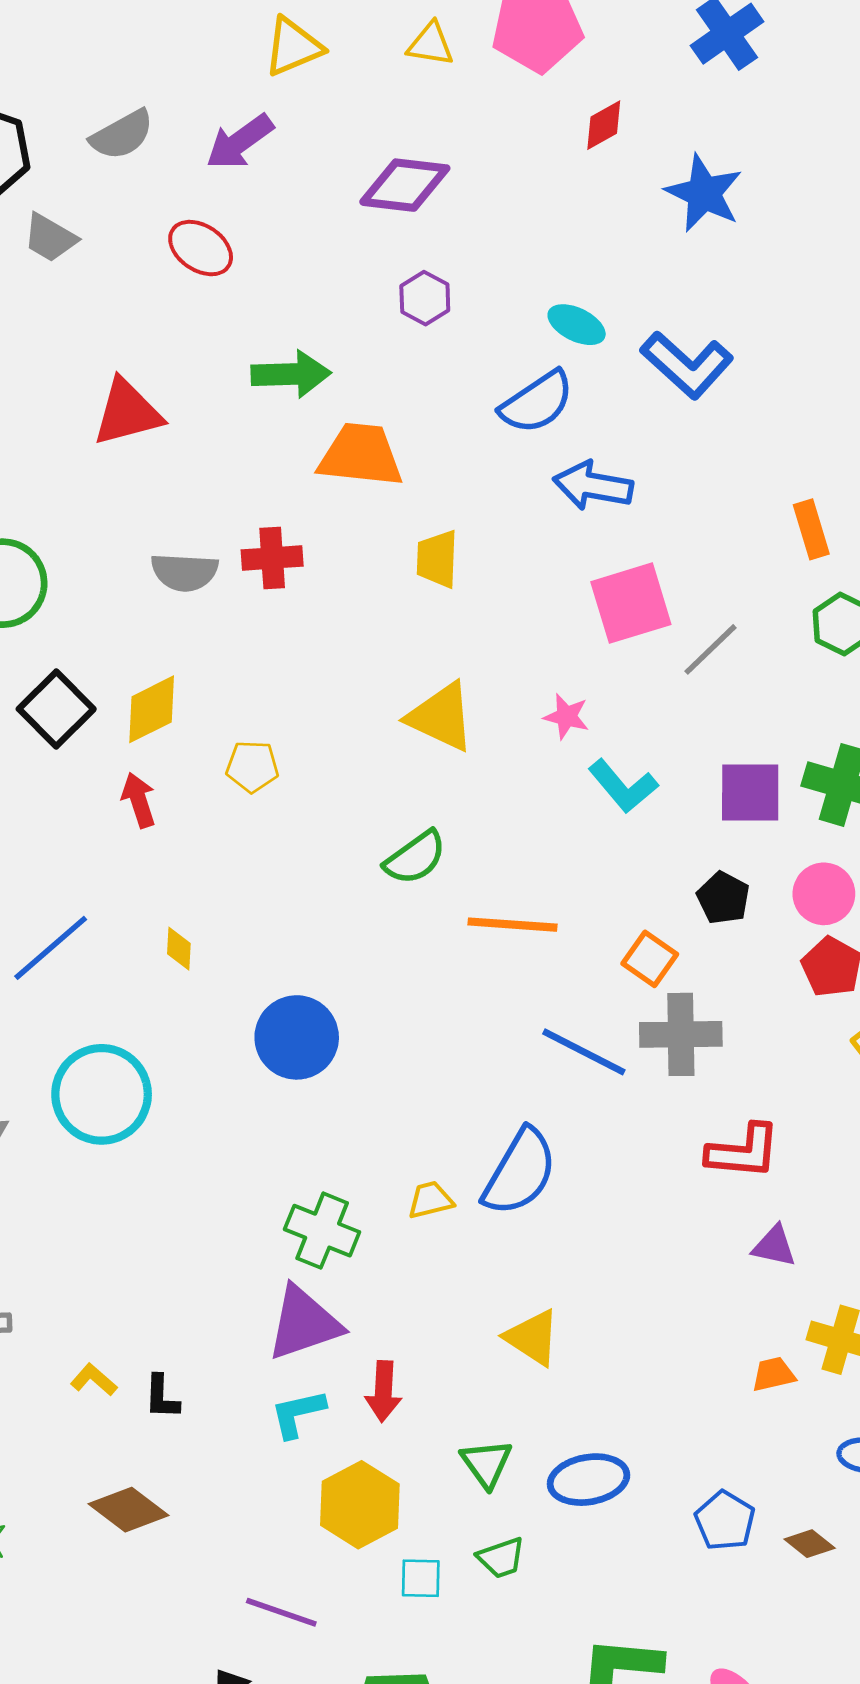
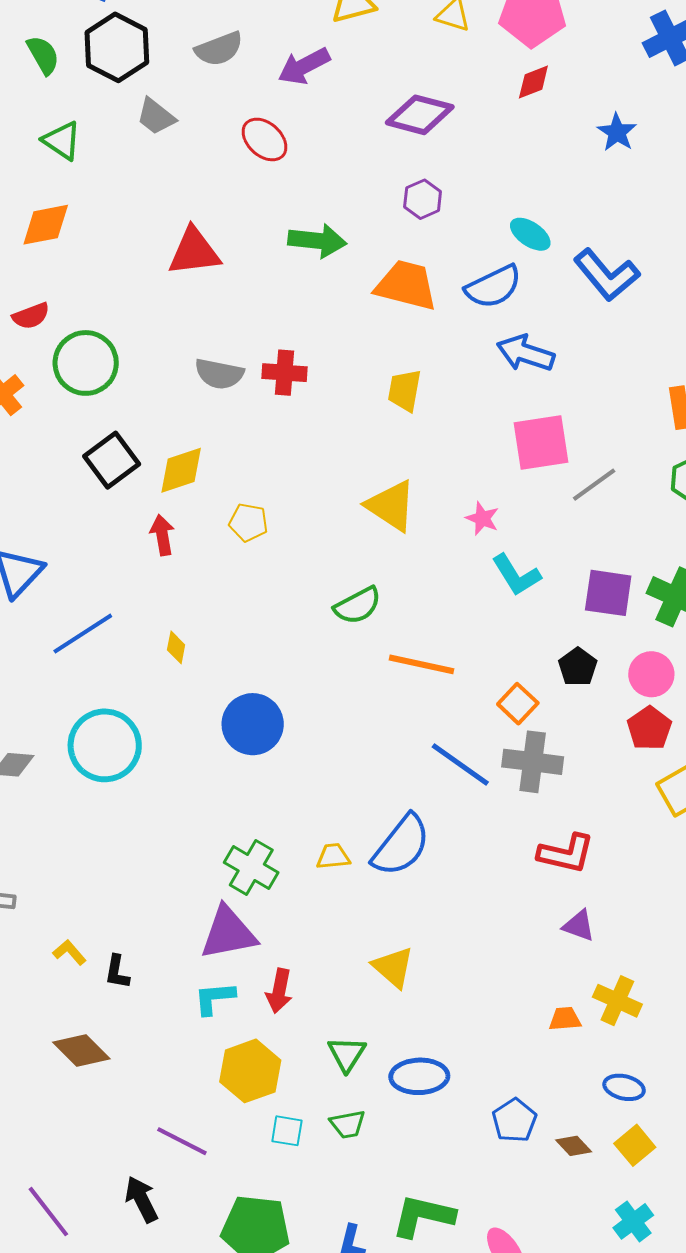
red diamond: (604, 125) -> (533, 82), moved
blue star: (704, 193) -> (617, 132), moved, size x0.7
orange trapezoid: (361, 455) -> (406, 285), moved

